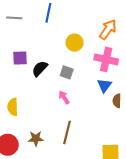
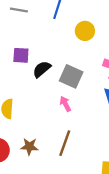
yellow circle: (75, 43) -> (85, 31), moved
gray square: (67, 72) -> (71, 76), size x1.5

